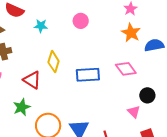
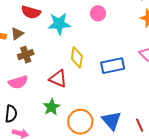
cyan star: (41, 26) -> (59, 24), size x1.6

